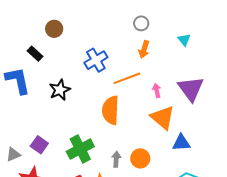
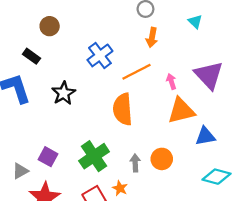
orange triangle: (163, 118) -> (181, 111), turned -48

